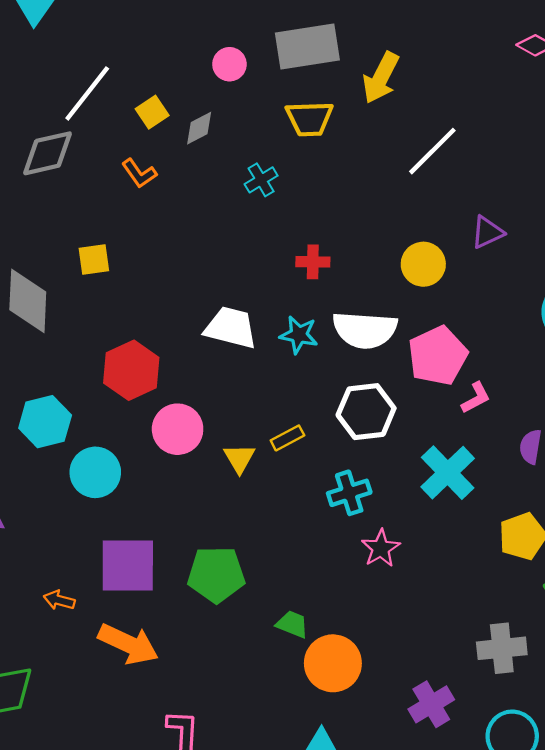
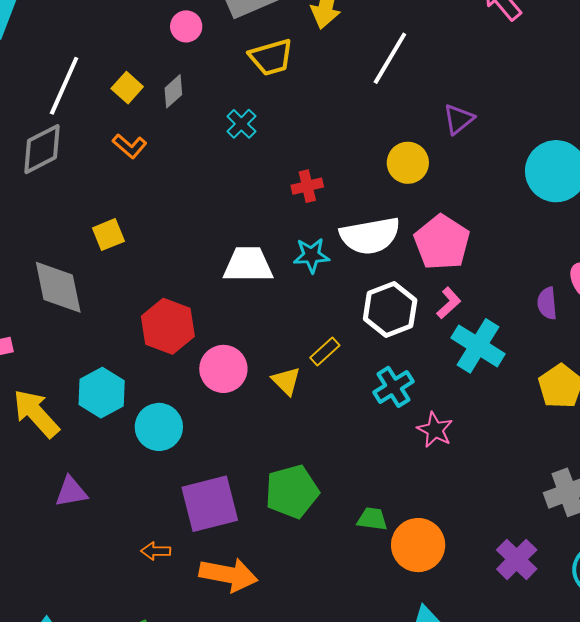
pink L-shape: (476, 398) -> (449, 303), moved

